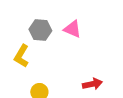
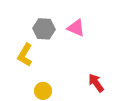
red arrow: (92, 84) -> (96, 83), turned -114

